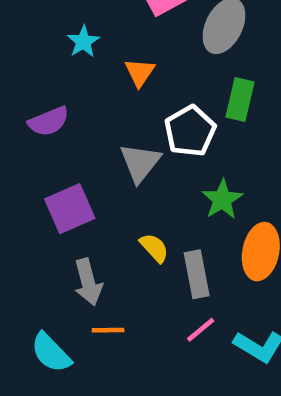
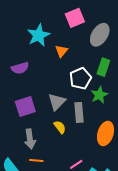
cyan star: (83, 42) -> (39, 35), size x1.6
gray triangle: (140, 163) -> (57, 102), moved
green star: (222, 199) -> (99, 95), moved
gray rectangle: (197, 274) -> (79, 112), moved

